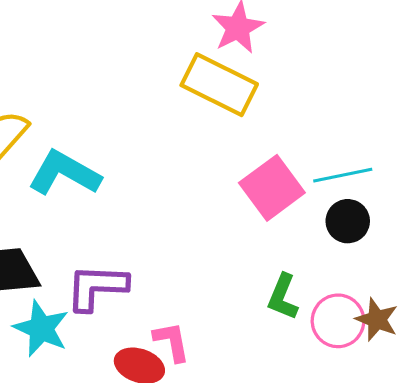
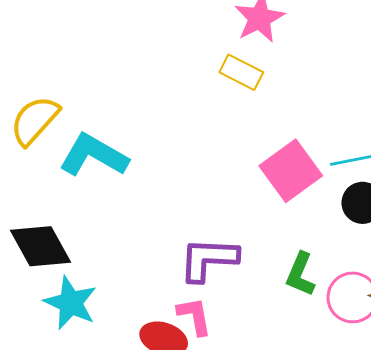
yellow rectangle: (219, 85) -> (241, 72), size x0.6
purple L-shape: (97, 287) -> (208, 259), moved

